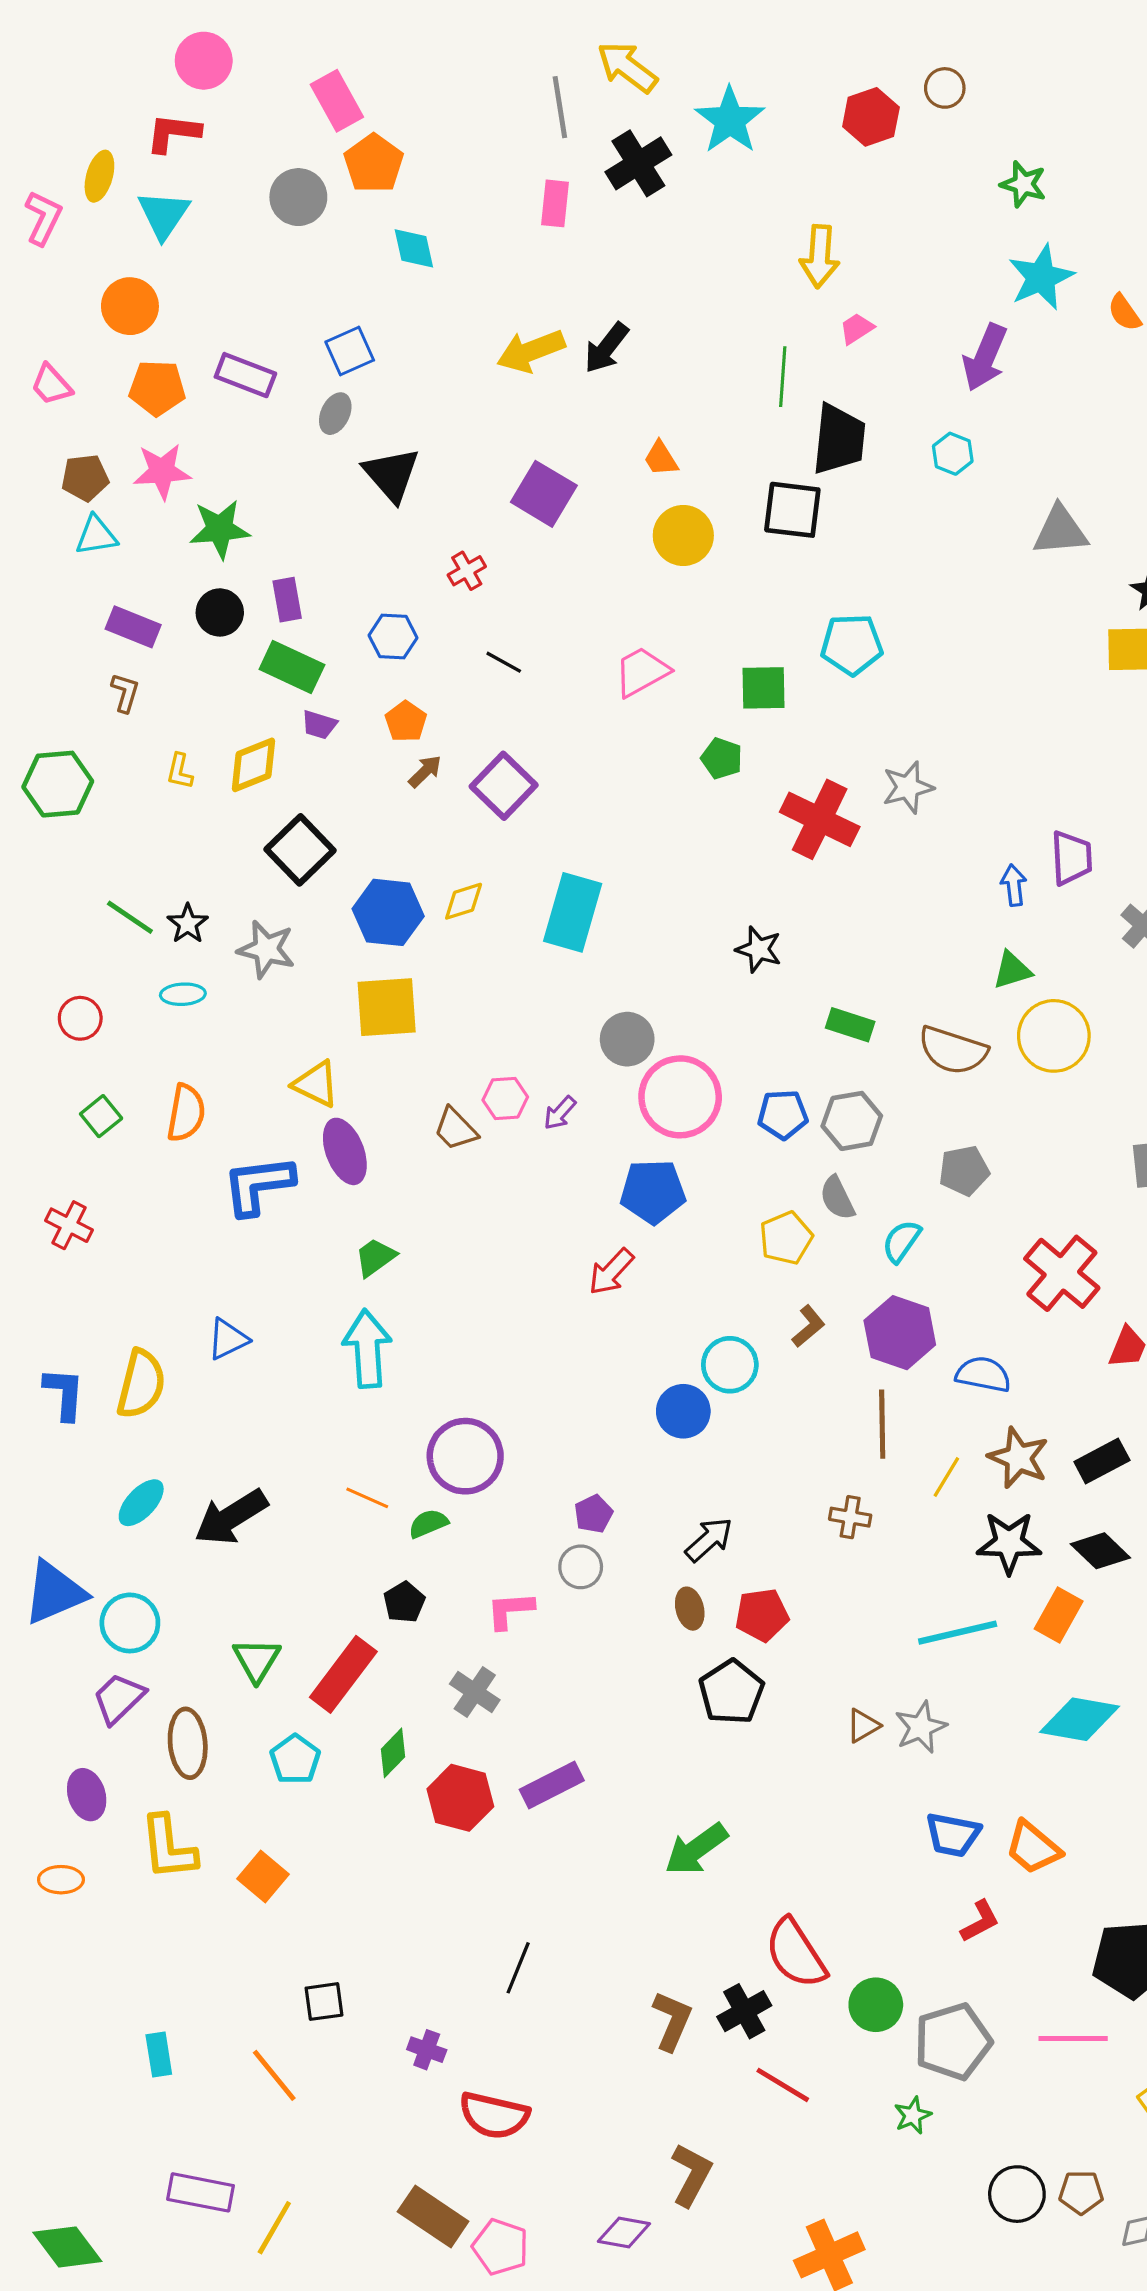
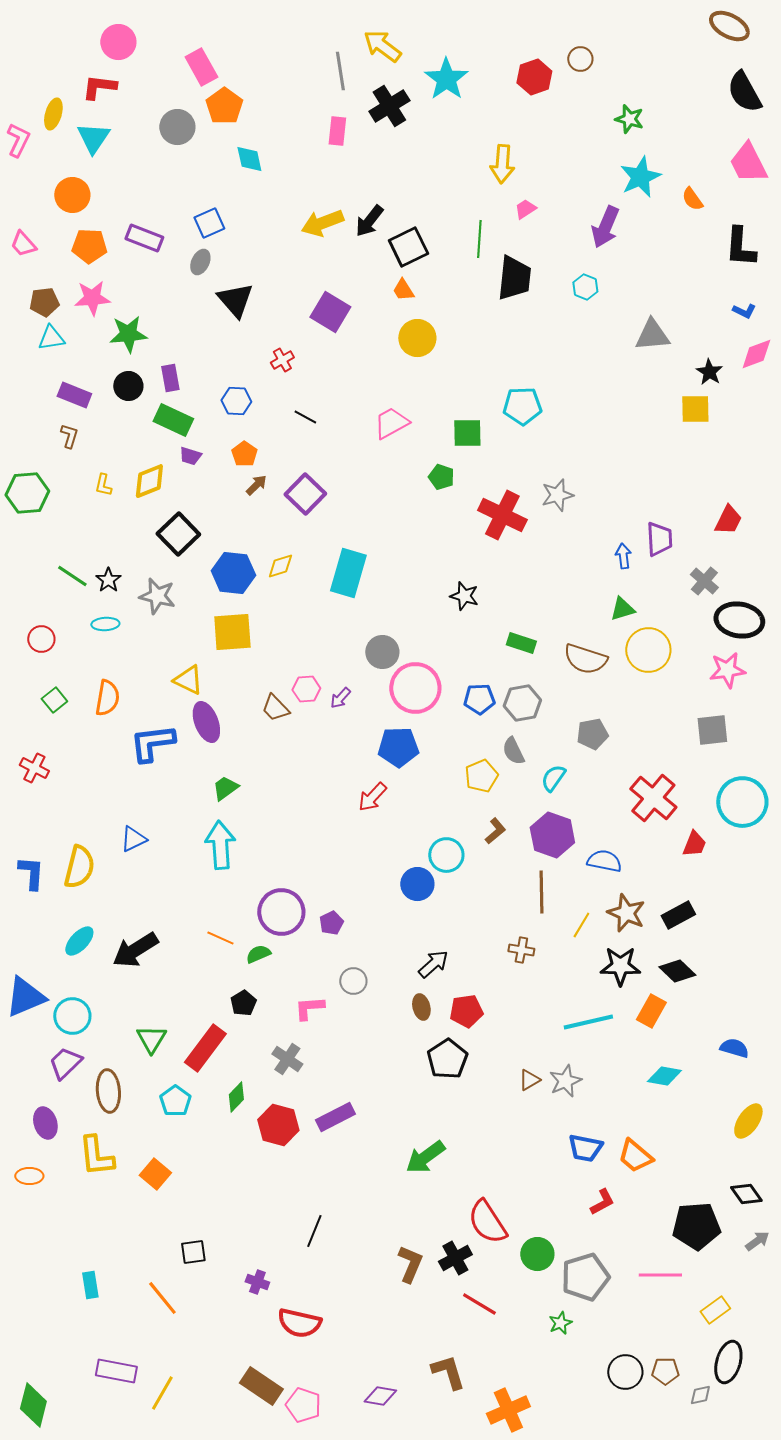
black square: (792, 510) -> (408, 247), moved, turned -33
purple pentagon: (593, 1514) -> (331, 923), moved
cyan diamond: (1079, 1719) -> (664, 1076), size x0.7
brown L-shape: (691, 2175) -> (448, 1372), moved, turned -45
green diamond: (67, 2247) -> (33, 1405), turned 51

